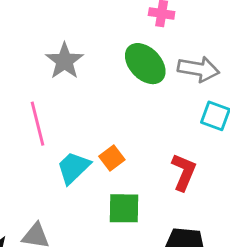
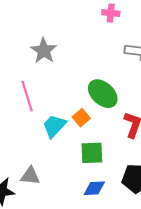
green ellipse: (145, 64) -> (103, 94), moved

